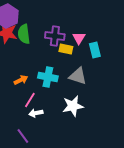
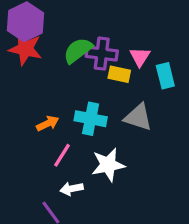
green semicircle: (24, 34) -> (78, 50), moved, turned 60
white star: (73, 106) -> (108, 165), moved
white arrow: (36, 113) -> (72, 189), moved

